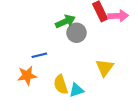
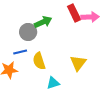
gray circle: (77, 33) -> (28, 32), moved
yellow semicircle: (61, 85) -> (39, 61), moved

